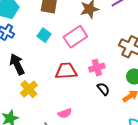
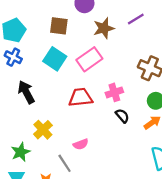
cyan square: (44, 35) -> (55, 59), size x1.5
yellow cross: (29, 89) -> (43, 130), moved

